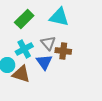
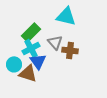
green rectangle: (24, 19) -> (31, 32), moved
blue triangle: (44, 62) -> (38, 61), moved

